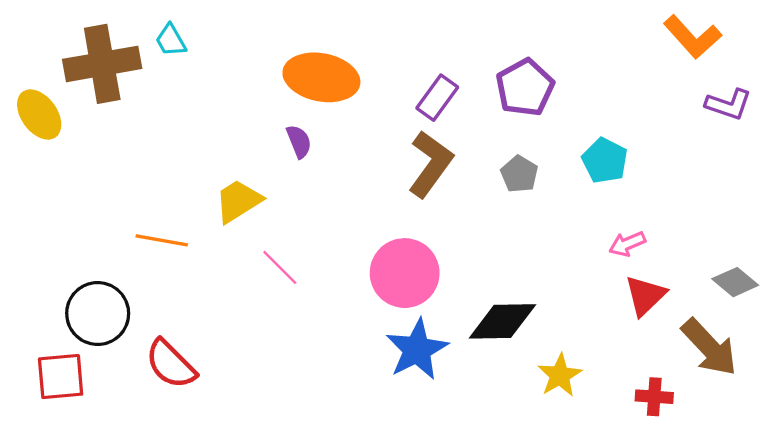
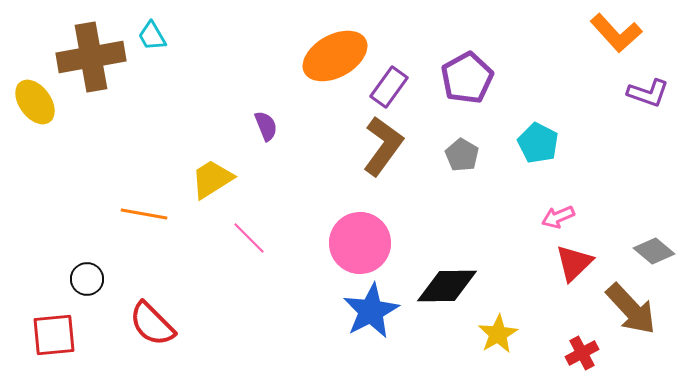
orange ellipse: (321, 77) -> (335, 56), moved, turned -40
black circle: (98, 314) -> (87, 279), size x0.6
red cross: (654, 397) -> (582, 353), turned -32

